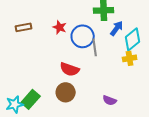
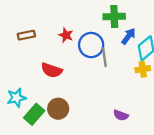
red semicircle: (70, 69) -> (52, 70), moved
brown circle: (66, 92) -> (58, 109), moved
cyan star: (15, 104) -> (16, 98), moved

